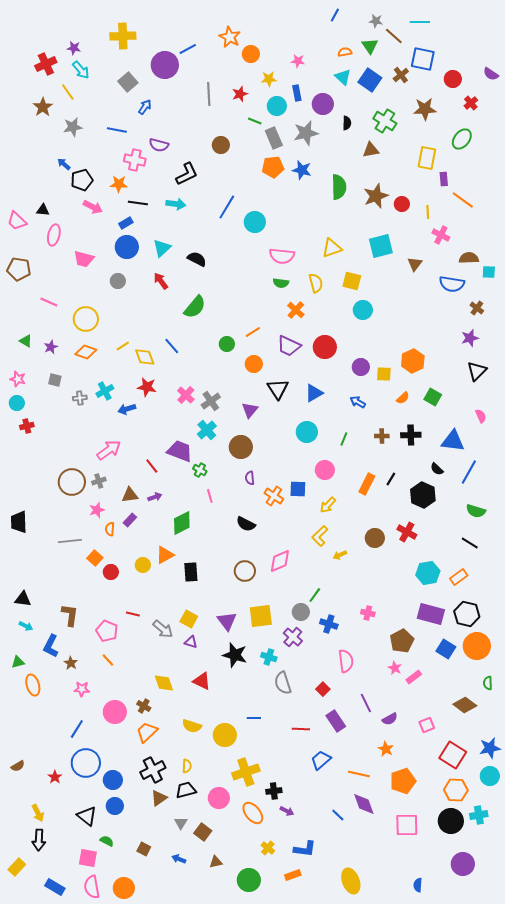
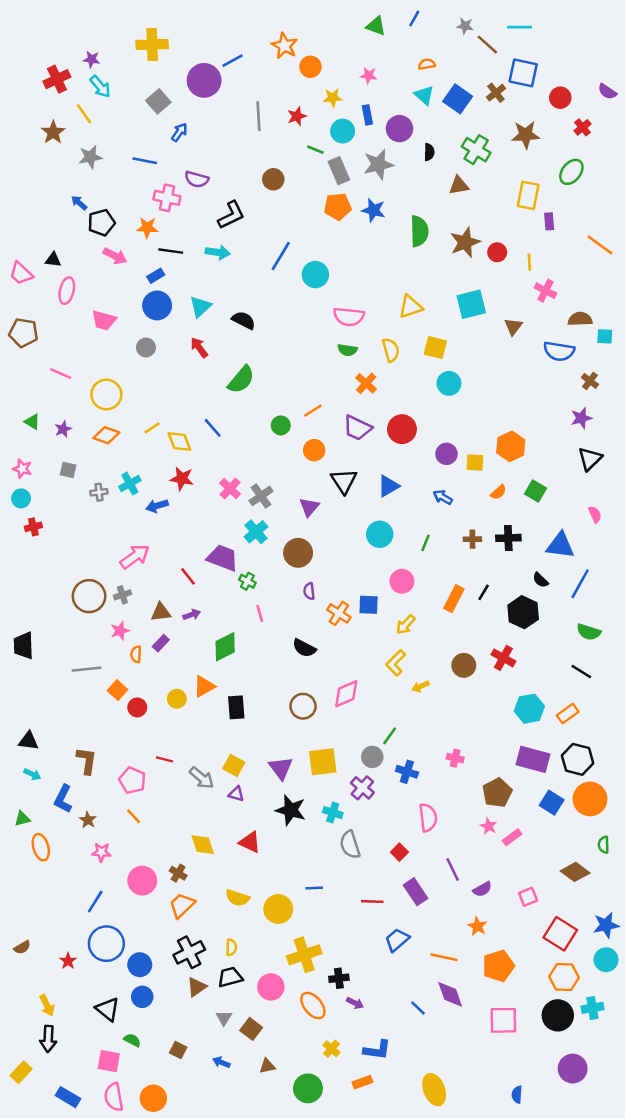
green triangle: (370, 46) -> (376, 26), moved, turned -36
orange line: (463, 200) -> (600, 245), moved

